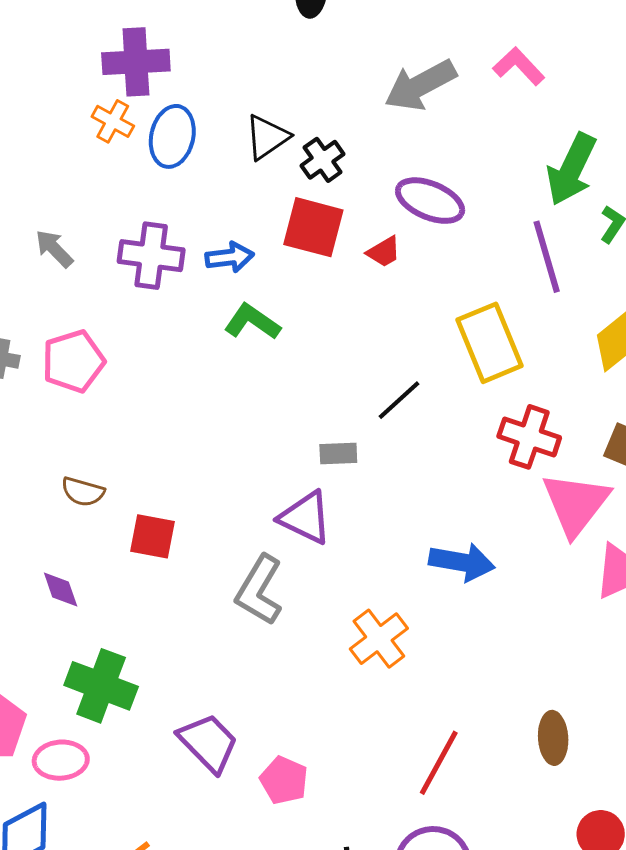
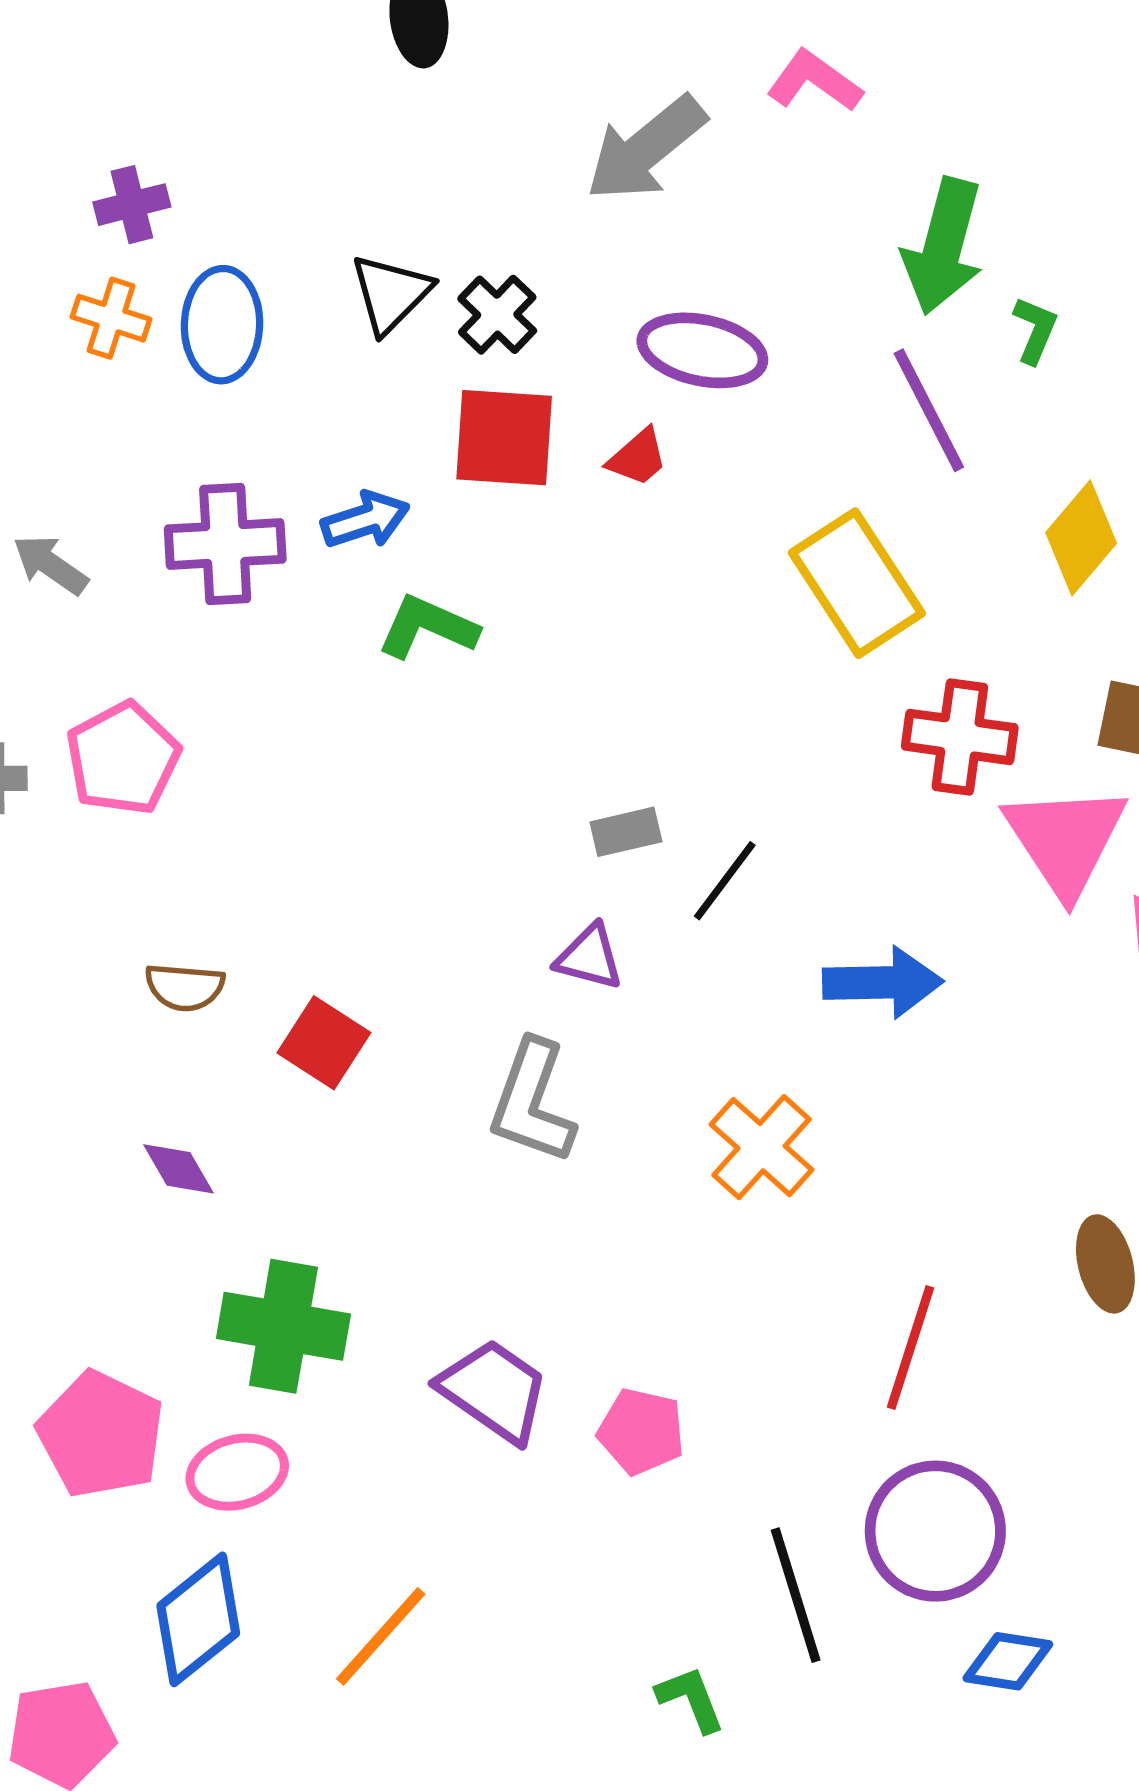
purple cross: (136, 62) -> (132, 205), size x0.6
black line: (399, 400) -> (725, 881), moved
purple triangle: (305, 518) -> (589, 957), size x0.7
red square: (153, 536) -> (324, 1043), turned 33

